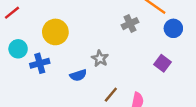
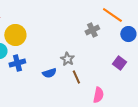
yellow circle: (55, 32) -> (15, 35), moved
brown line: (111, 95) -> (76, 77), moved, turned -64

